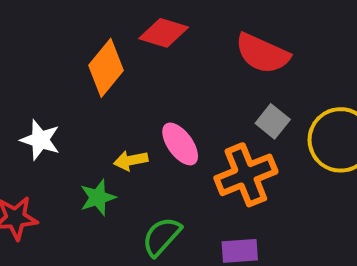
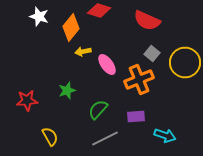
white star: (40, 140) -> (39, 16), moved
yellow arrow: (131, 160) -> (83, 52), moved

